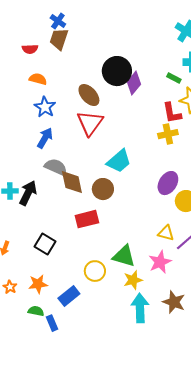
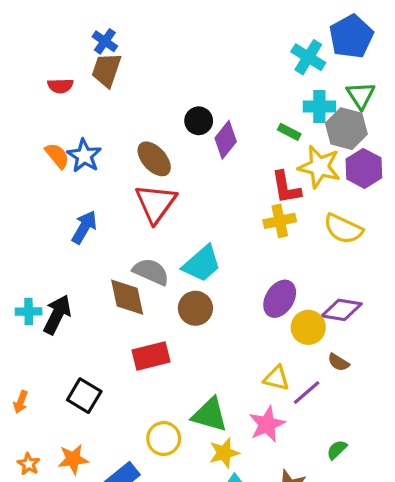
black circle: (117, 71) -> (199, 121), size x0.6
orange semicircle: (38, 79) -> (57, 156), moved, turned 36
blue star: (45, 107) -> (84, 156), moved
gray semicircle: (56, 167) -> (151, 272), moved
brown circle: (103, 189) -> (195, 308), moved

